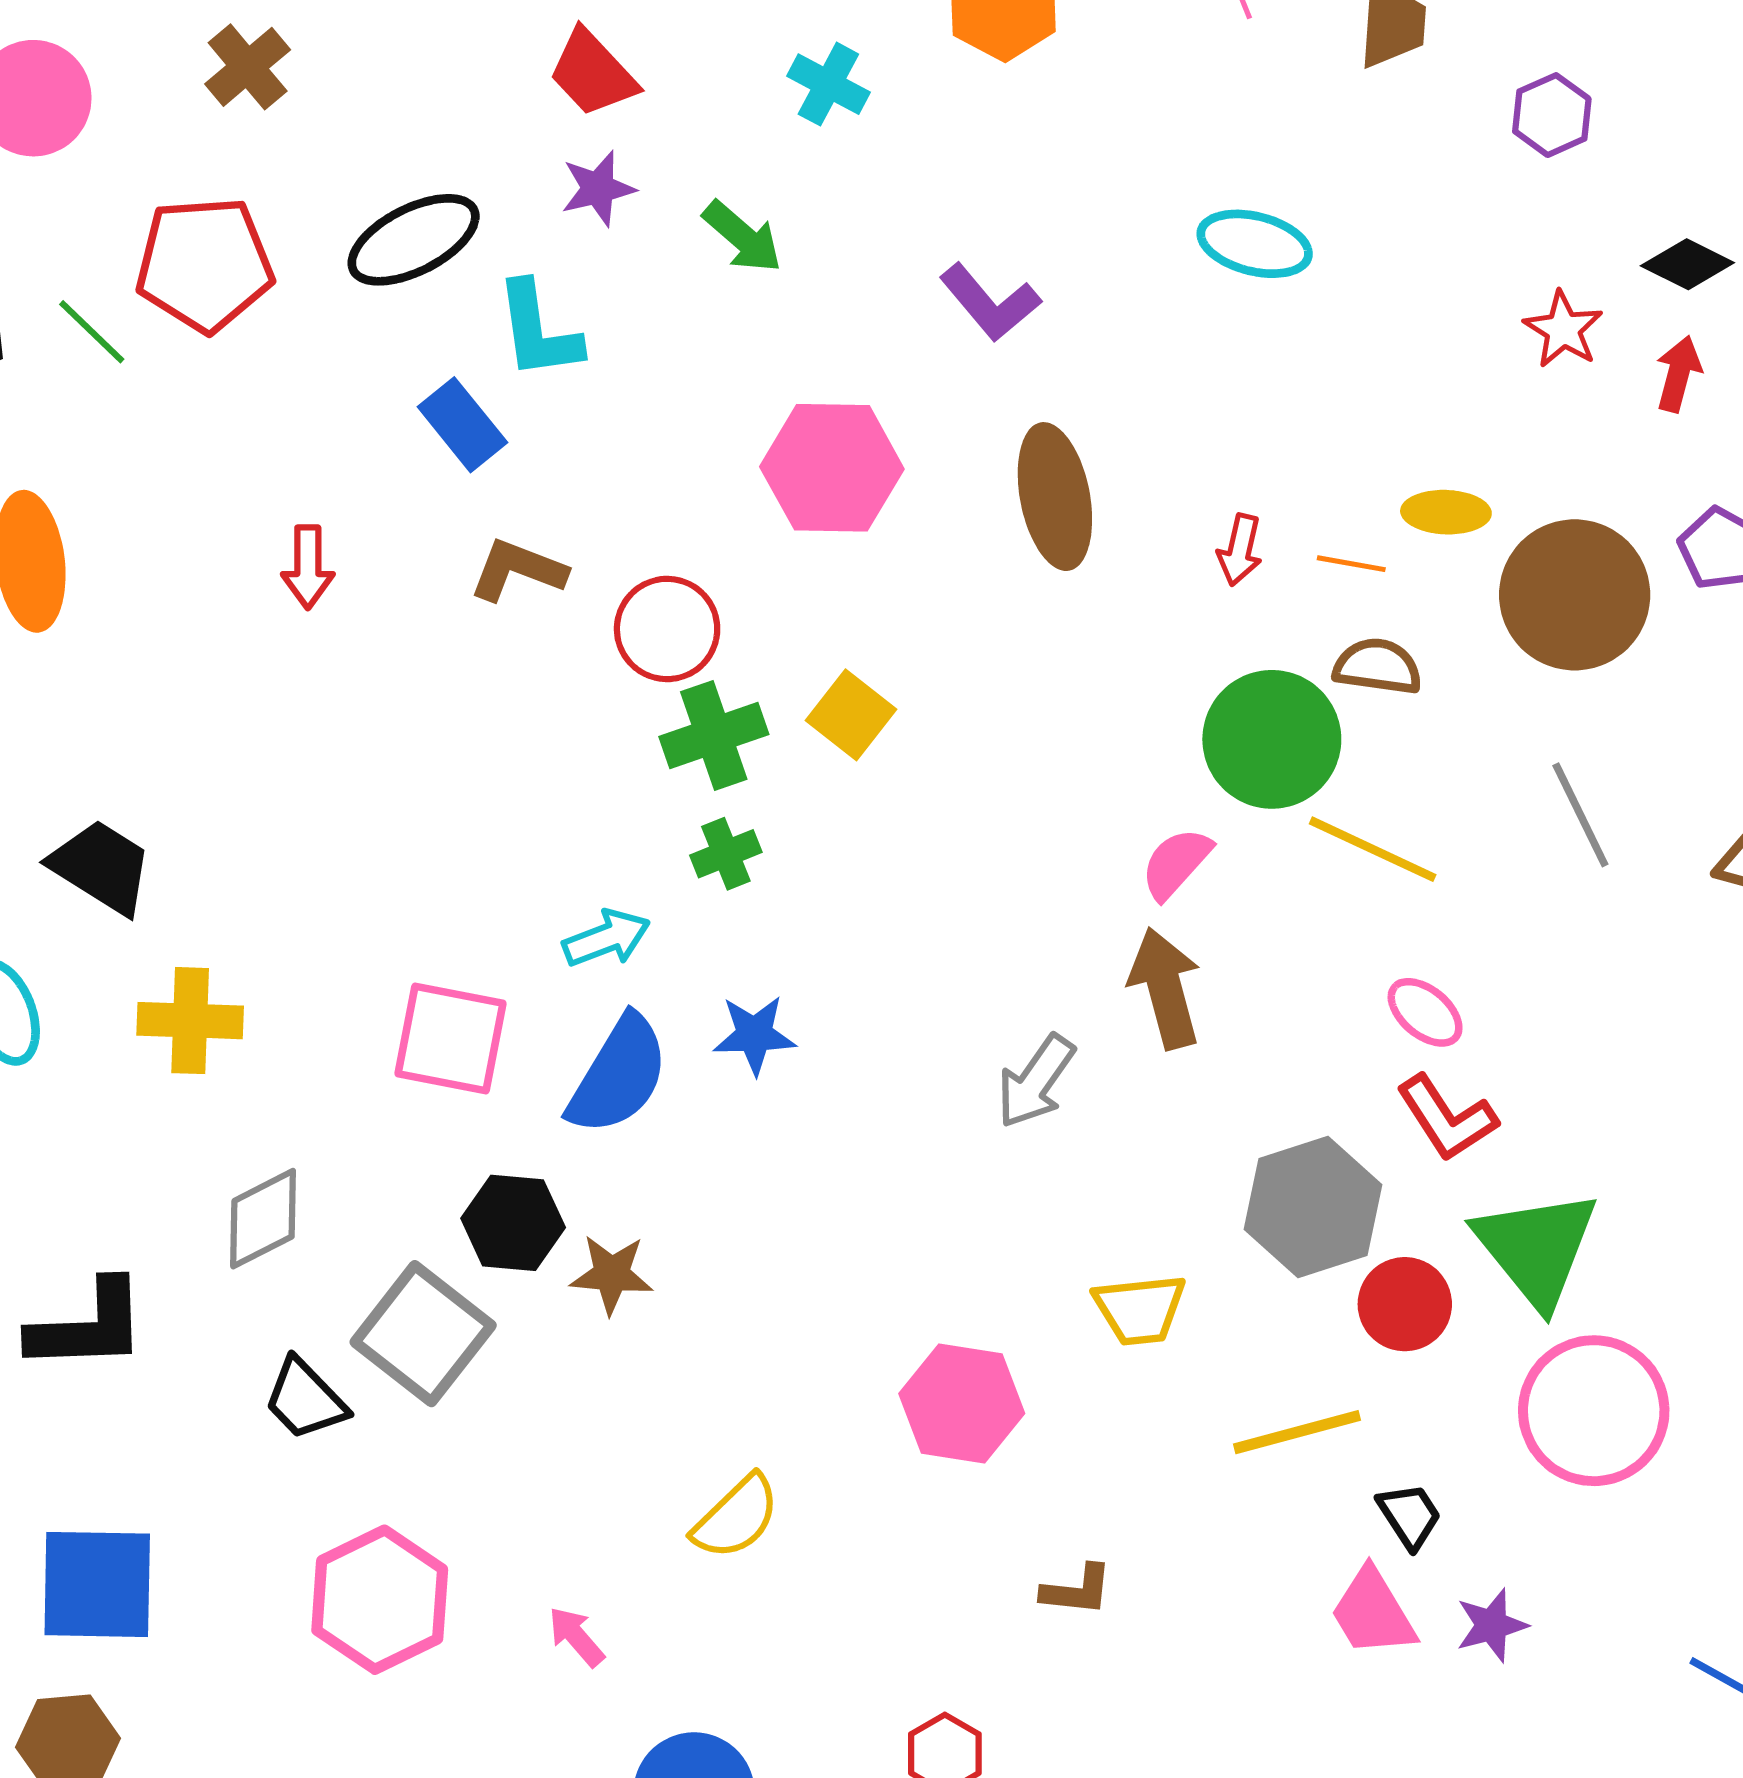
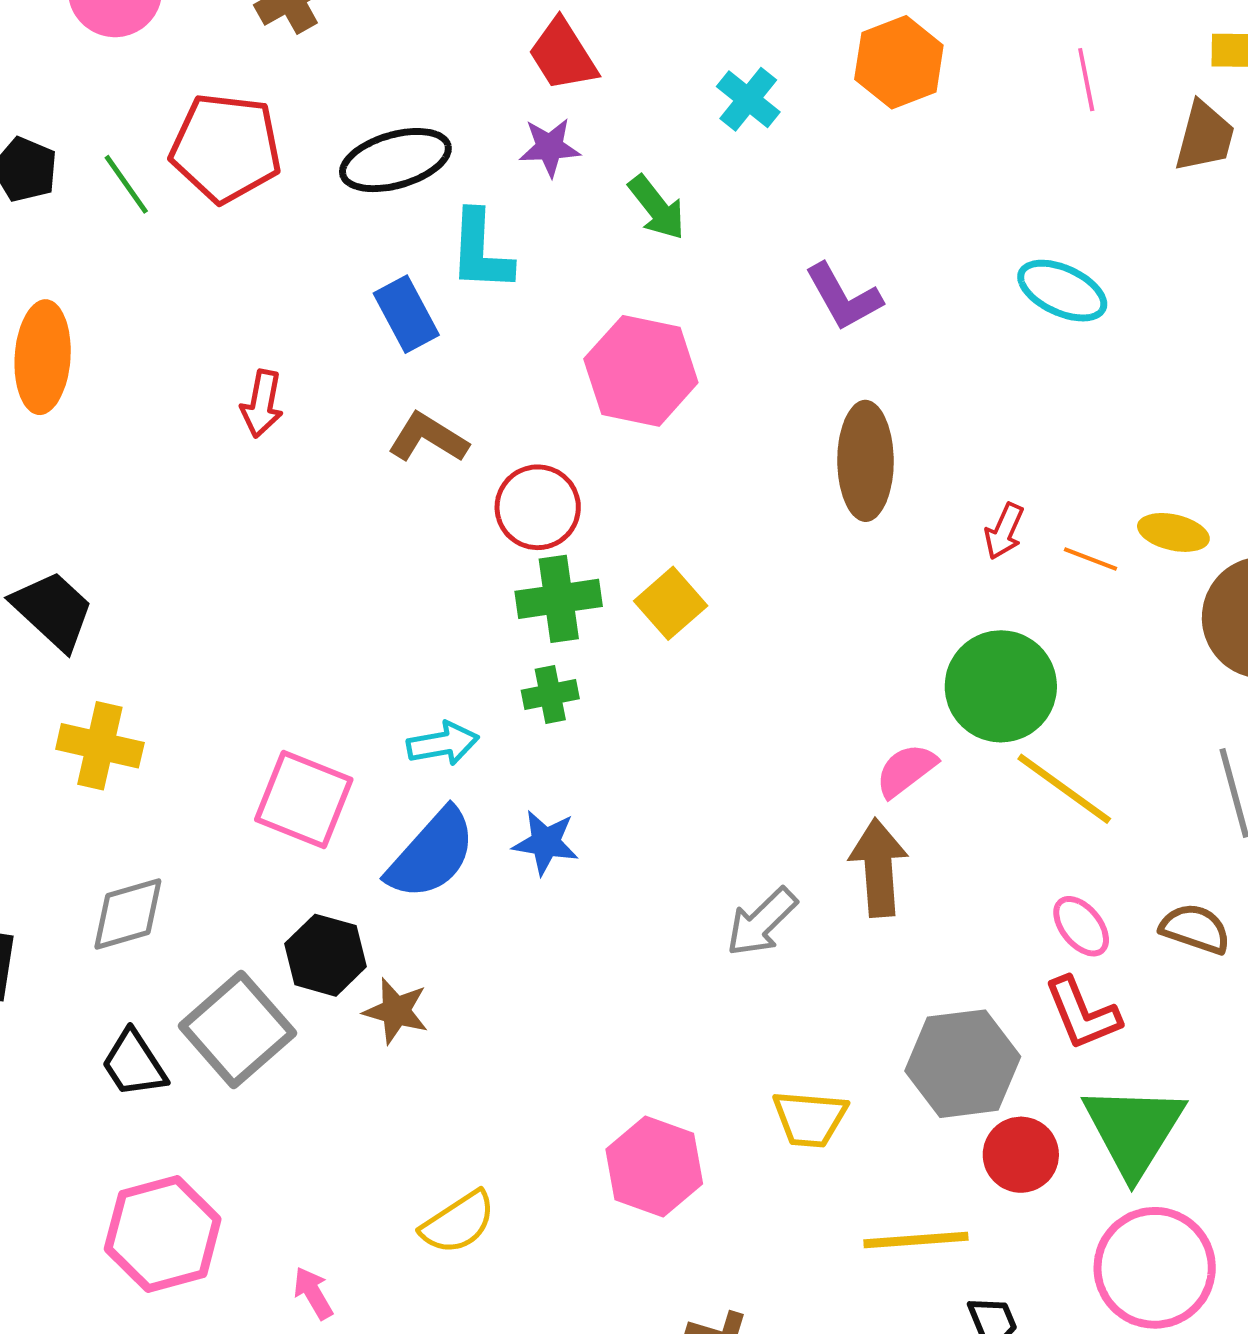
pink hexagon: (832, 468) -> (641, 371), moved
brown semicircle: (1378, 666) -> (1195, 929), moved

